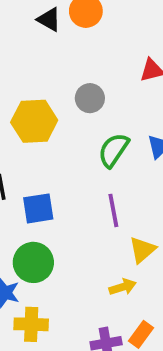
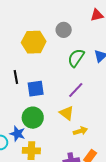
purple line: (113, 210) -> (76, 90), turned 54
yellow triangle: (142, 250) -> (67, 113), moved, turned -42

